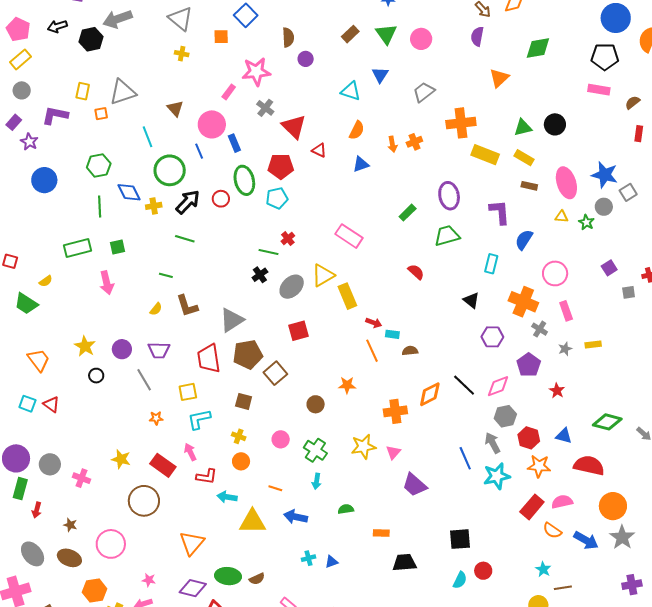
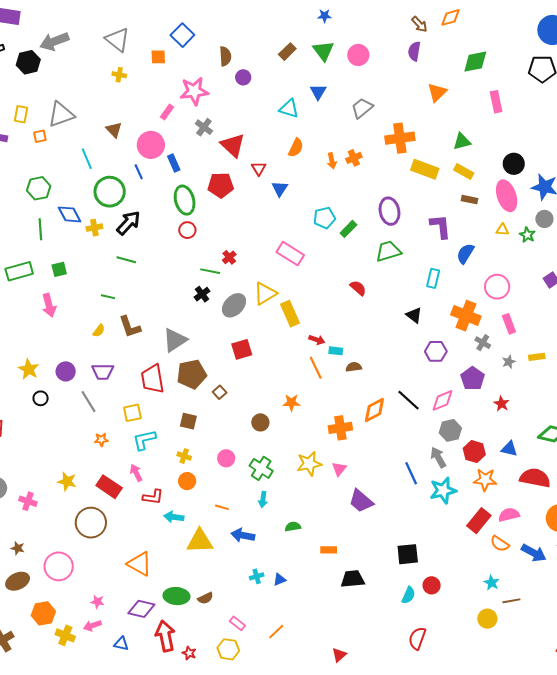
pink rectangle: (599, 90) -> (496, 102), moved, turned 70
black circle: (555, 124) -> (514, 164), moved
red triangle: (319, 150) -> (259, 168), turned 35
blue triangle: (361, 164) -> (280, 189), moved, turned -36
cyan pentagon: (277, 198) -> (324, 218), moved
red circle: (221, 199) -> (187, 230), moved
brown square: (275, 373) -> (220, 392), size x0.6
orange triangle: (192, 543) -> (140, 564), turned -40
brown ellipse: (69, 558) -> (18, 581), turned -45

